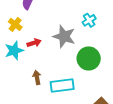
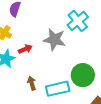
cyan cross: (89, 20) -> (78, 21), size x1.5
green circle: (89, 58) -> (83, 75), moved

